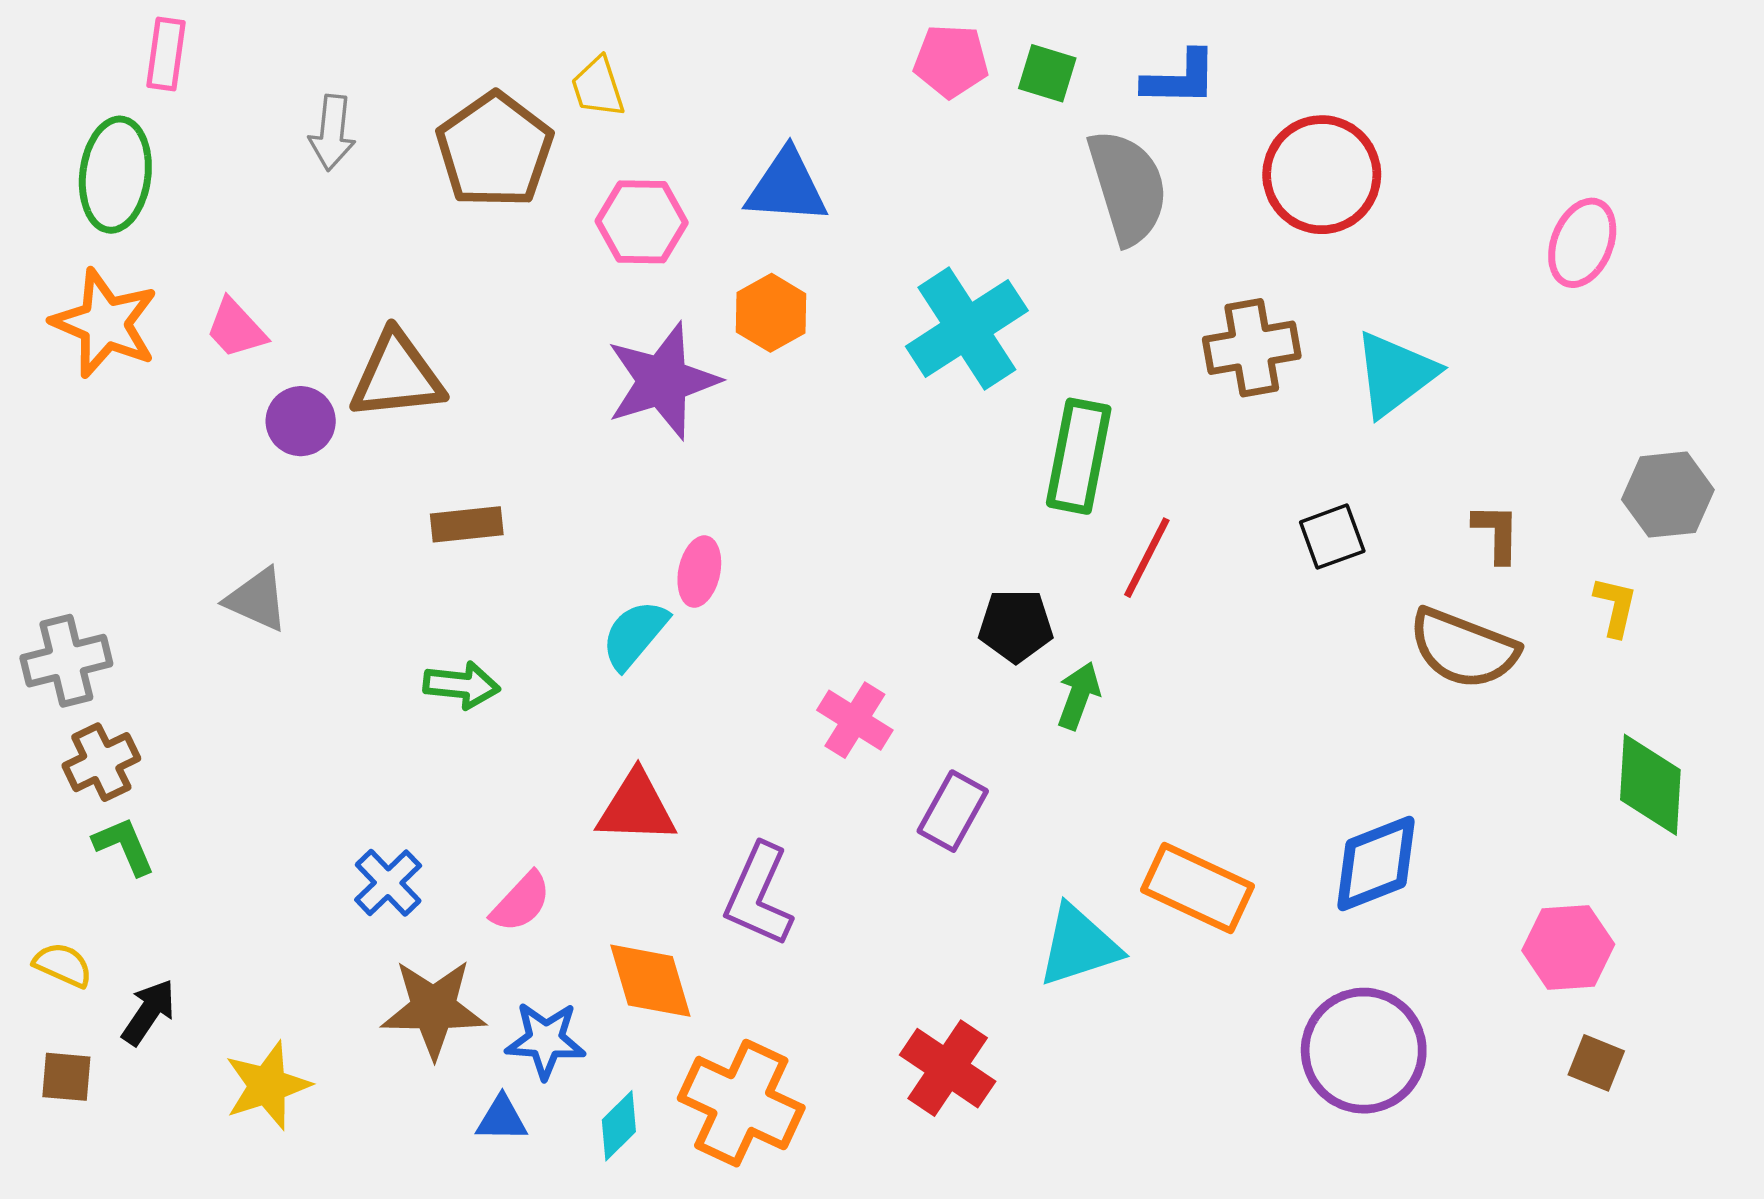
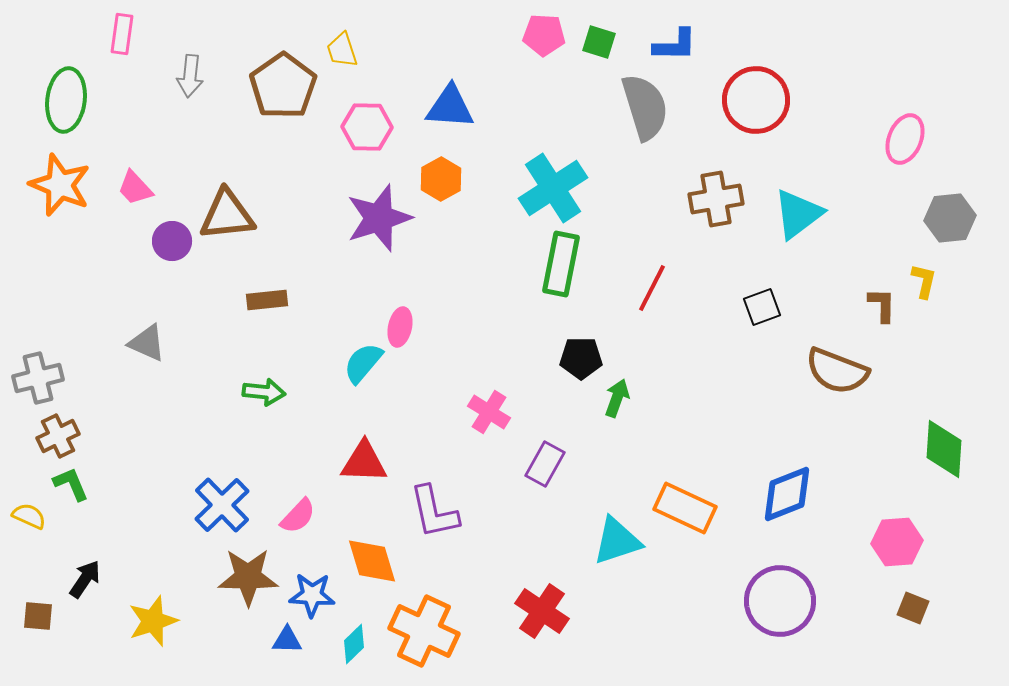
pink rectangle: (166, 54) -> (122, 34), moved
green rectangle: (1079, 456) -> (561, 264), moved
gray hexagon: (1668, 495) -> (950, 218), moved
brown L-shape: (1497, 533) -> (882, 305), moved
red line: (1147, 558) -> (652, 288), moved
yellow L-shape: (1615, 606) -> (924, 281), moved
blue cross: (388, 883) -> (222, 505), size x1.4
purple L-shape: (759, 895) -> (434, 512), turned -36
yellow semicircle: (63, 965) -> (29, 516), moved

